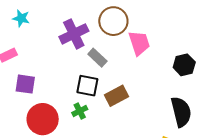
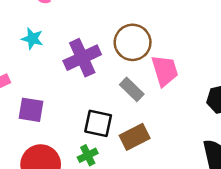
cyan star: (21, 18) -> (32, 39), moved
gray rectangle: (97, 58) -> (132, 89), moved
purple square: (25, 84) -> (31, 110), moved

